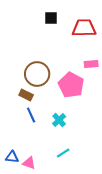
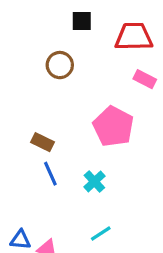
pink rectangle: (91, 64) -> (145, 79), moved, turned 32
brown circle: (37, 74) -> (60, 65), moved, size x0.7

